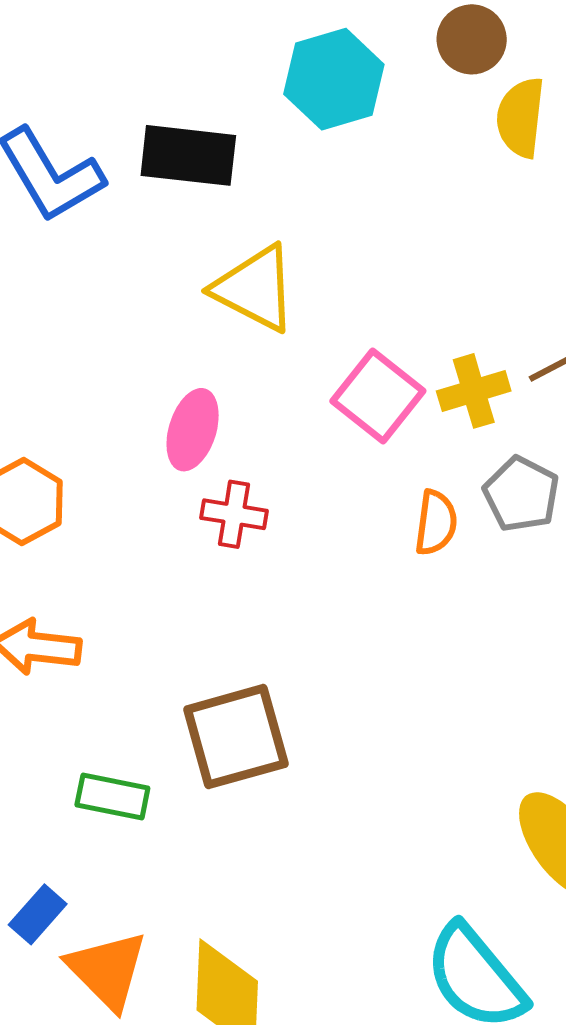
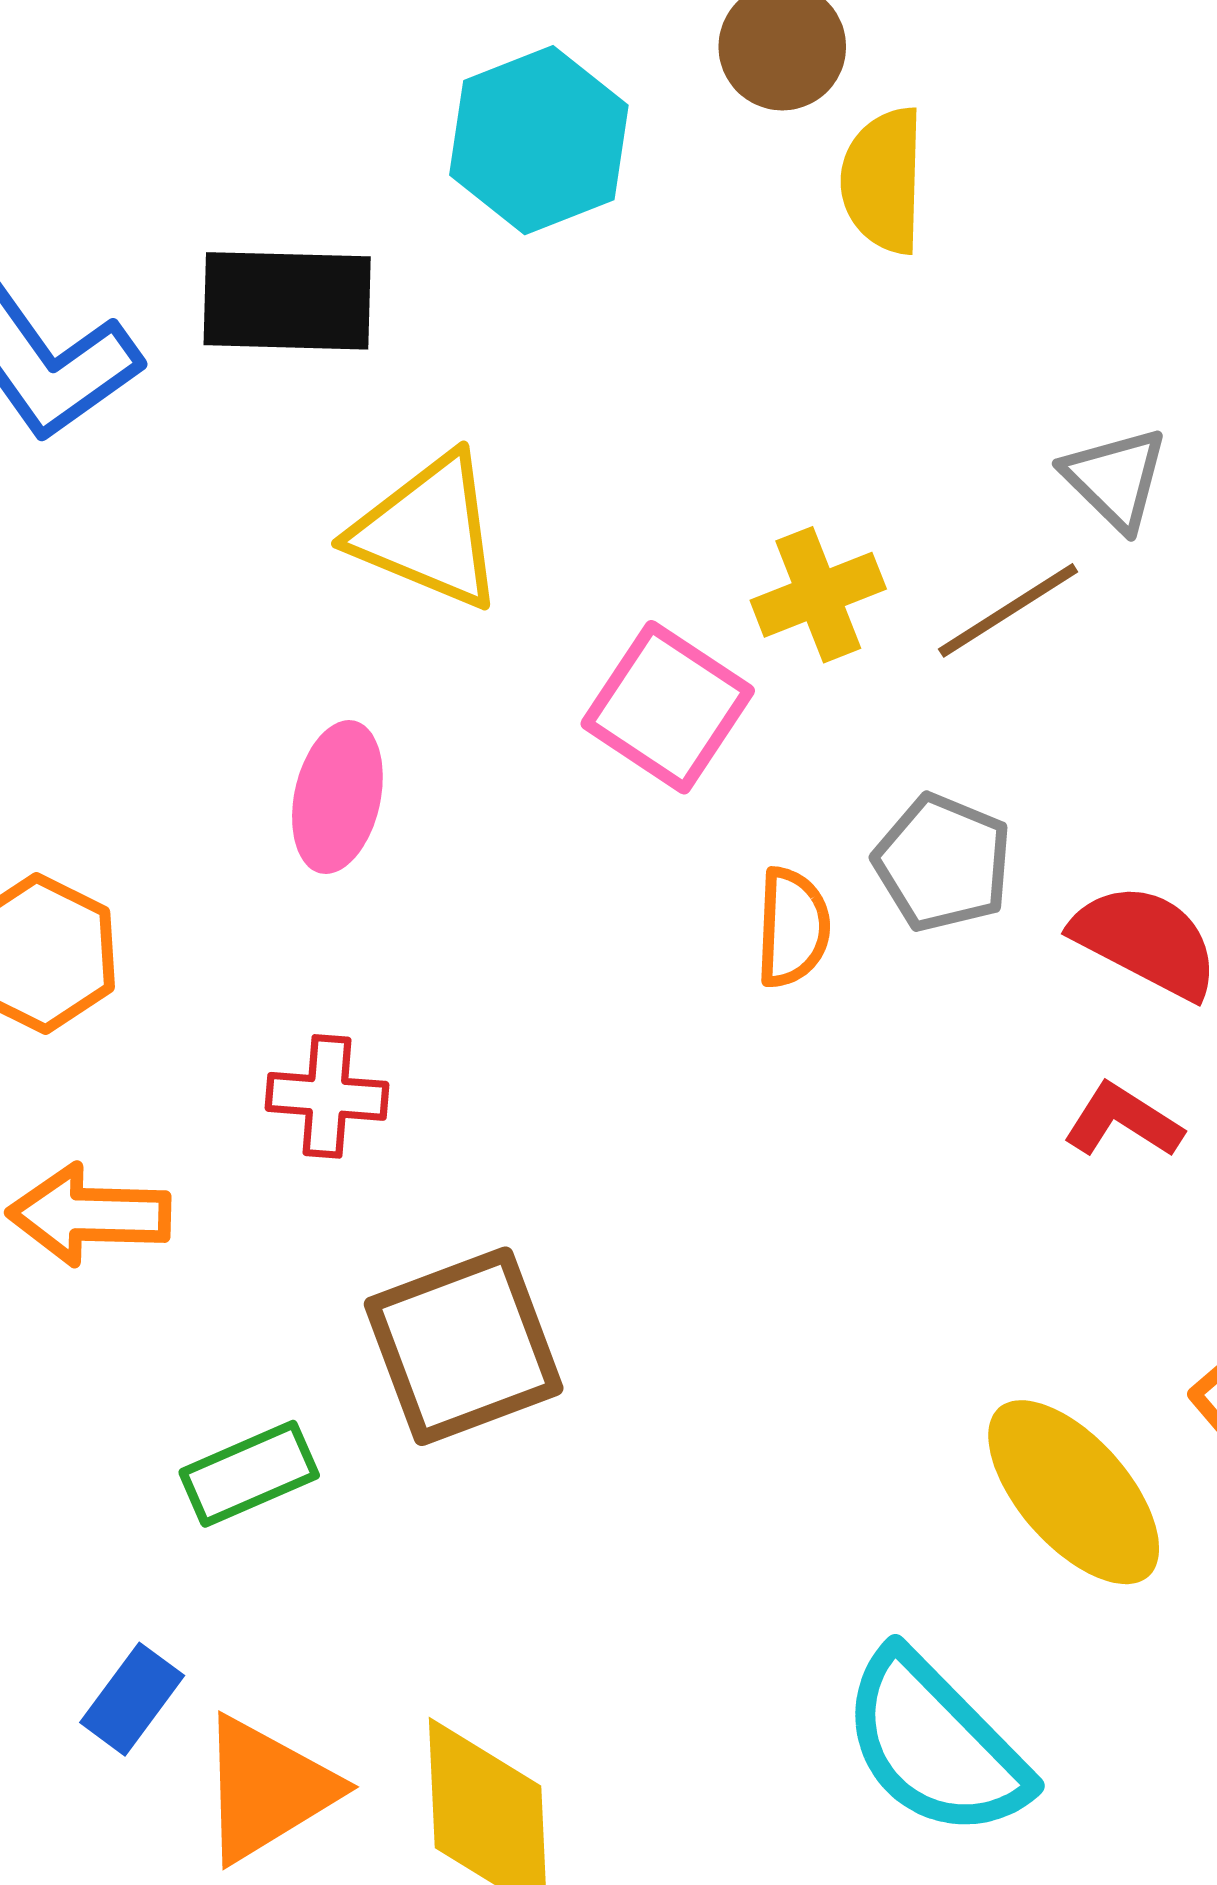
yellow cross: (474, 391) -> (818, 595), moved
red cross: (234, 514) -> (327, 1096), moved
green rectangle: (112, 796) -> (249, 1474), turned -30
orange triangle: (107, 970) -> (267, 1789), turned 48

